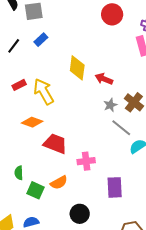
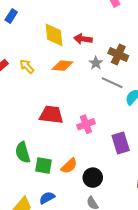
yellow arrow: (44, 91) -> (27, 66), size x0.6
orange diamond: (32, 122) -> (62, 66), moved
green semicircle: (19, 173) -> (23, 152), size x1.5
orange semicircle: (59, 183) -> (69, 166), moved

